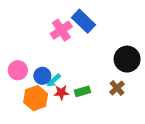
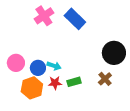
pink cross: (61, 30) -> (44, 16), moved
cyan arrow: (53, 80) -> (54, 66), moved, turned -120

